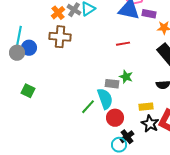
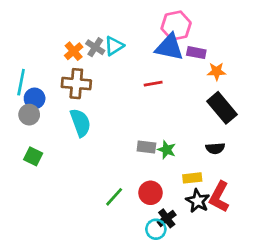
red line: (123, 44) -> (153, 84), moved
gray circle: (17, 53) -> (29, 115), moved
green star: (126, 77) -> (167, 150), moved
cyan semicircle: (105, 99) -> (80, 123), moved
green line: (88, 107) -> (114, 197), moved

